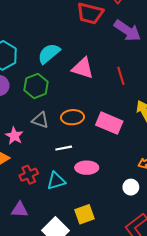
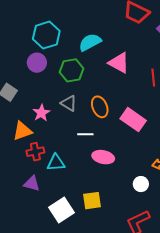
orange ellipse: (72, 117) -> (100, 107), turned 60
red cross: (29, 175) -> (35, 152), moved
cyan triangle: (56, 181) -> (56, 163), moved

